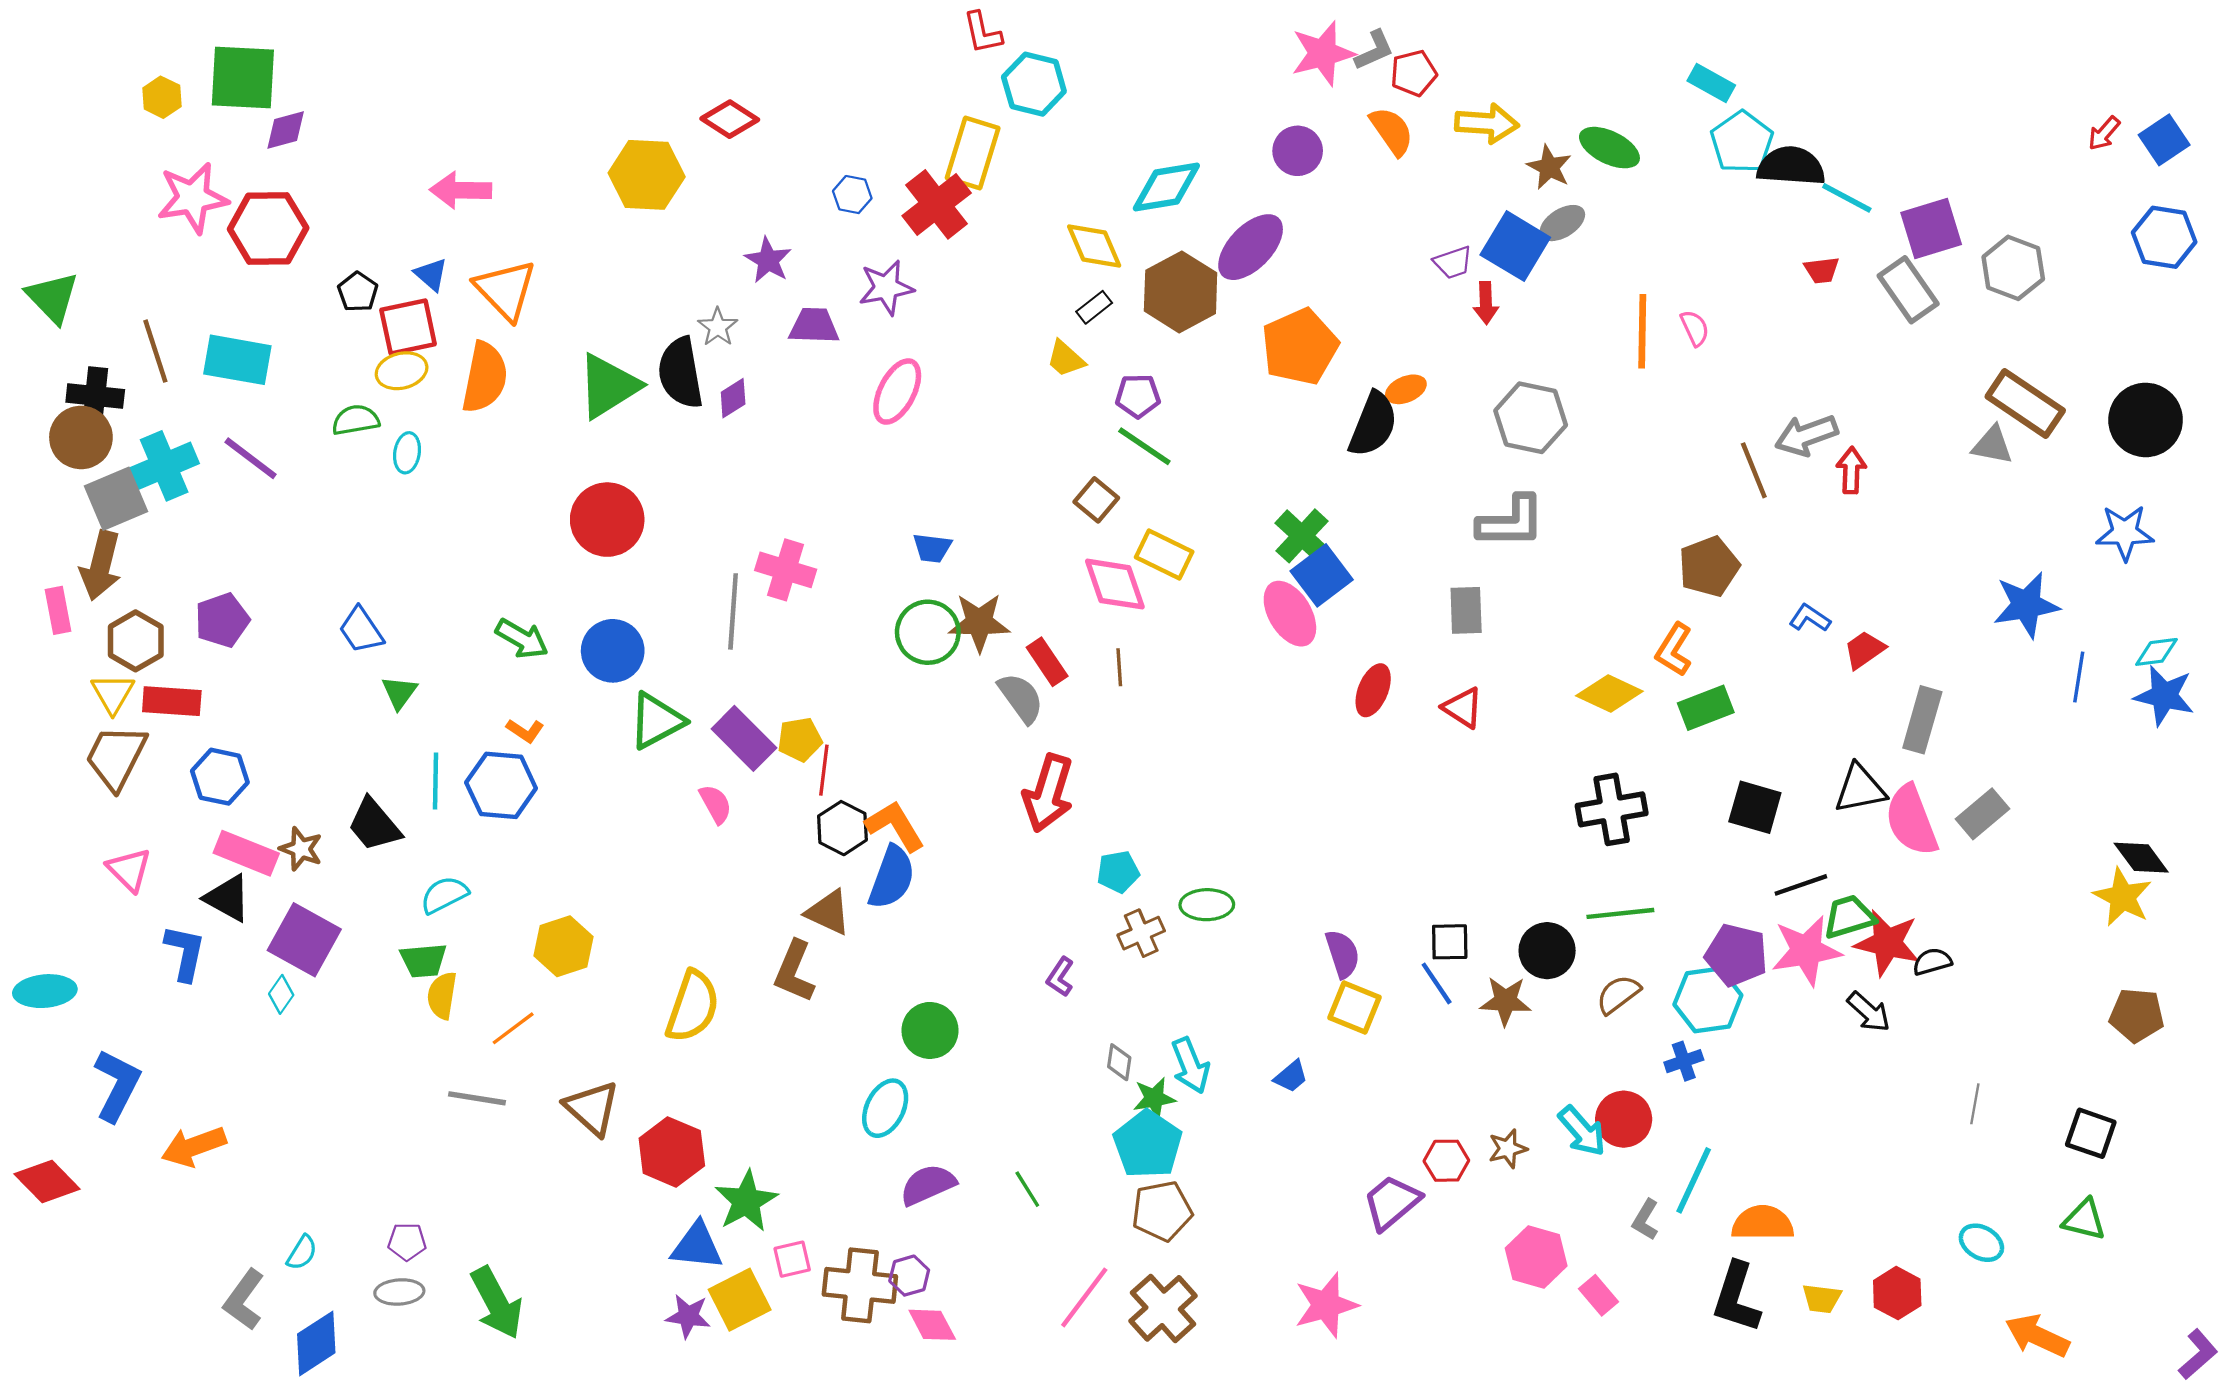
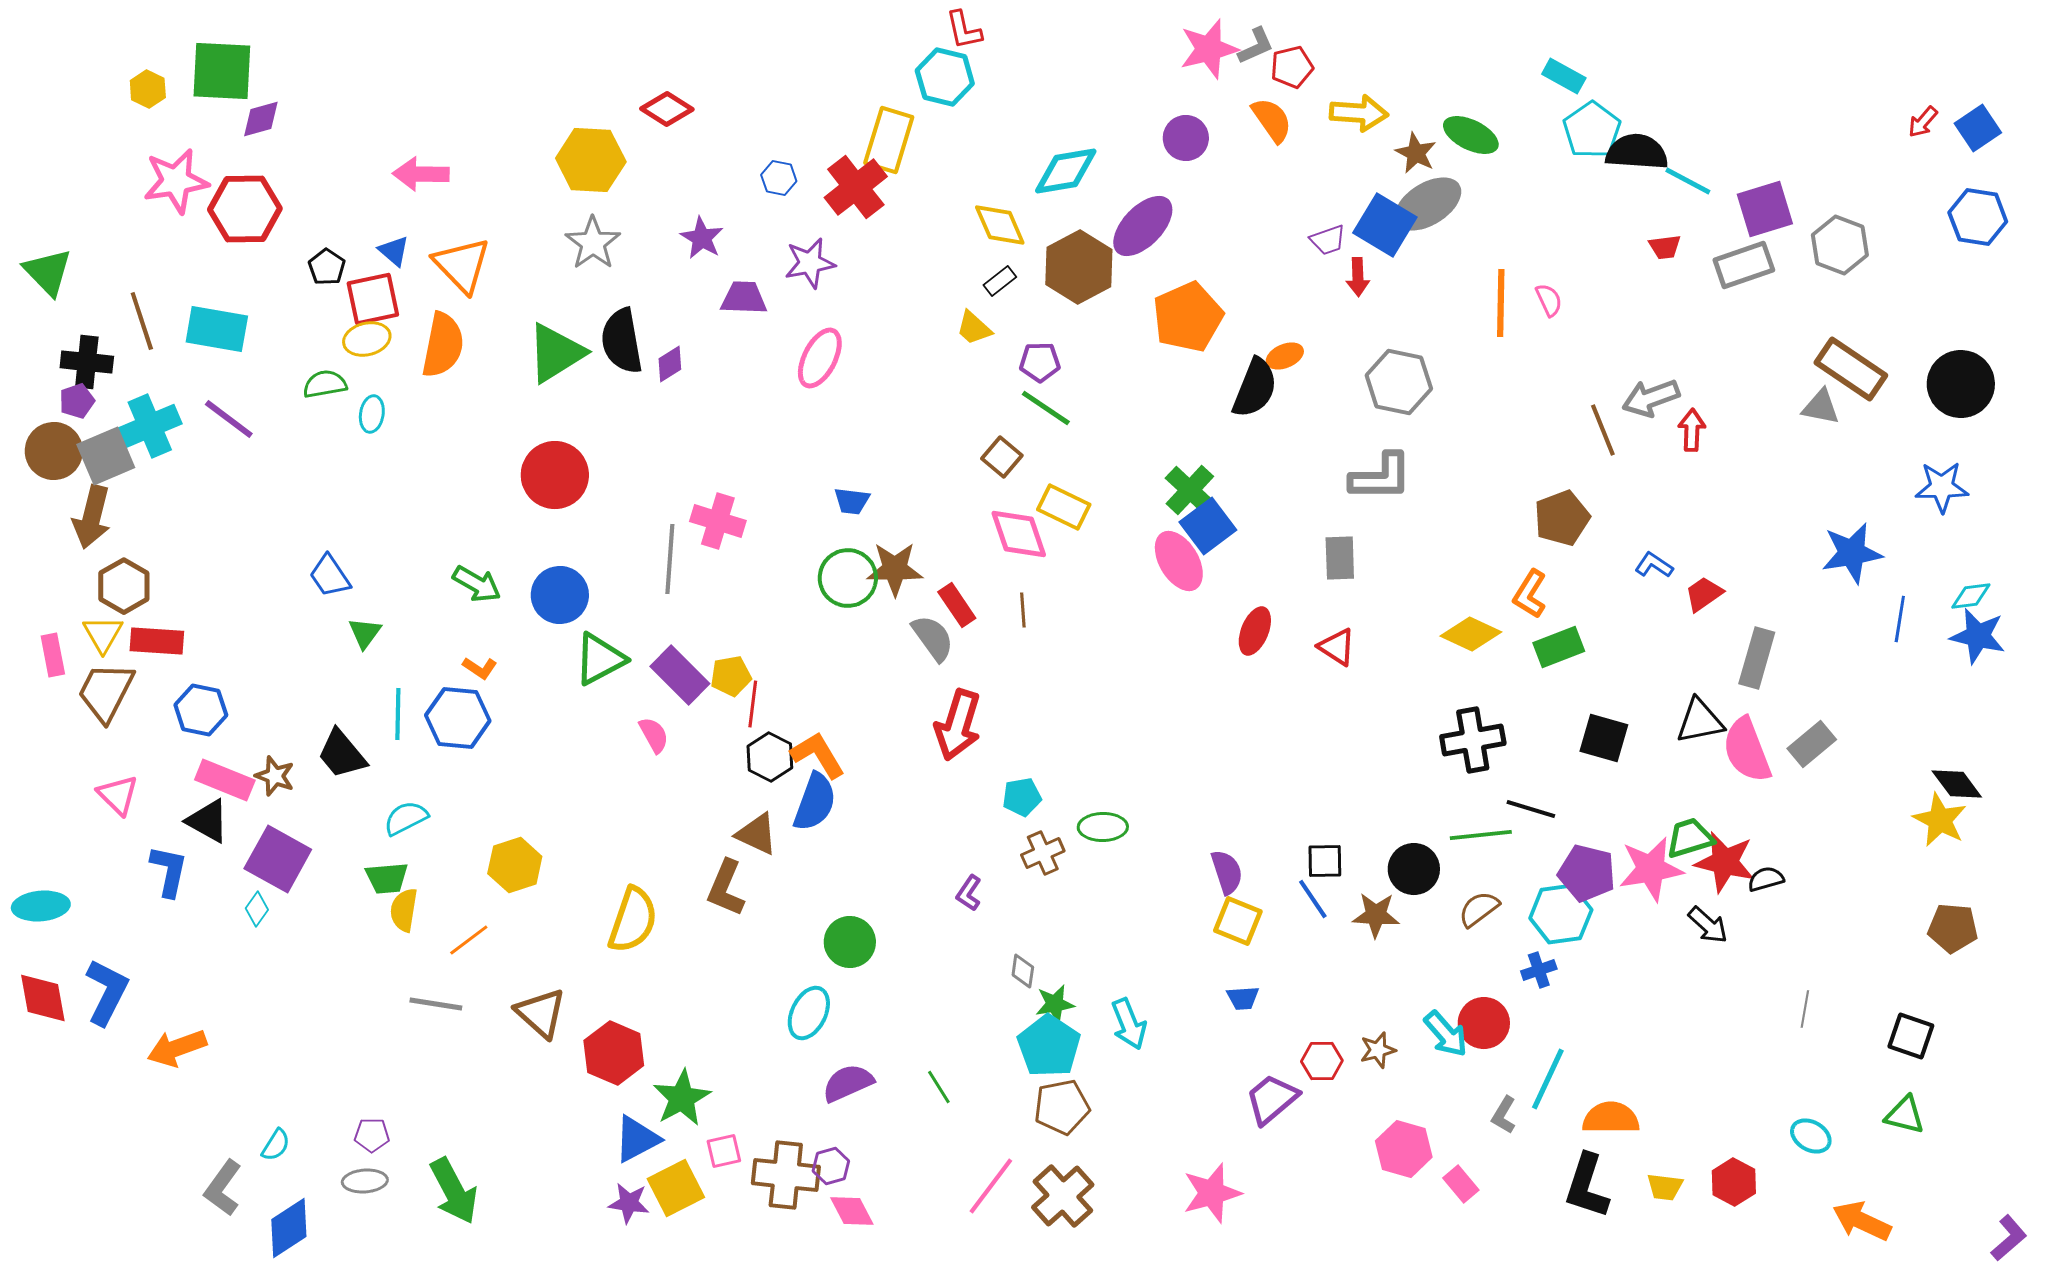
red L-shape: (983, 33) -> (964, 30), moved
gray ellipse: (1562, 223) -> (1428, 204), size x1.6
gray rectangle: (1908, 290) -> (1744, 265), turned -74
gray star: (718, 327) -> (593, 243), moved, size x1.5
brown circle: (81, 437) -> (54, 451), moved
pink rectangle: (58, 610) -> (53, 655), moved
purple pentagon: (222, 620) -> (77, 401), moved, size x0.7
black line: (1801, 885) -> (1531, 809), moved, turned 36
cyan arrow: (1190, 1065) -> (1129, 1024), moved
blue trapezoid: (1291, 1076) -> (1243, 998), moved, turned 36
red diamond: (47, 1181) -> (43, 998), moved, turned 34
blue triangle: (697, 1246) -> (637, 1139), turned -34

